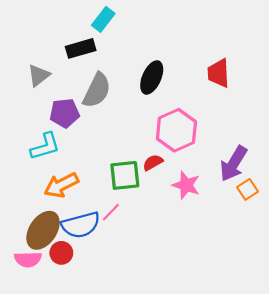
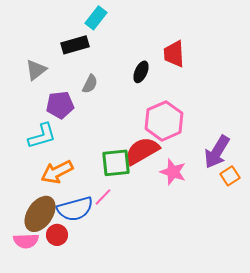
red trapezoid: (218, 73) -> (174, 54), moved
black ellipse: (152, 77) -> (141, 72), size x0.7
gray semicircle: (97, 90) -> (90, 84), size x0.6
red semicircle: (153, 163) -> (142, 151), size x1.8

